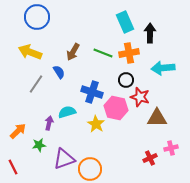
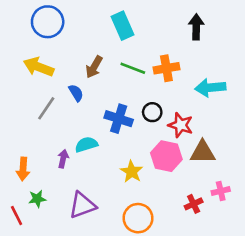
cyan rectangle: (125, 22) -> (122, 26), moved
black arrow: (150, 33) -> (196, 27), moved
black circle: (126, 80) -> (152, 112), moved
pink hexagon: (116, 108) -> (166, 156), moved
yellow star: (96, 124) -> (132, 172), moved
orange arrow: (18, 131) -> (23, 169), turned 138
green star: (39, 145) -> (37, 199), moved
orange circle: (90, 169) -> (138, 218), moved

